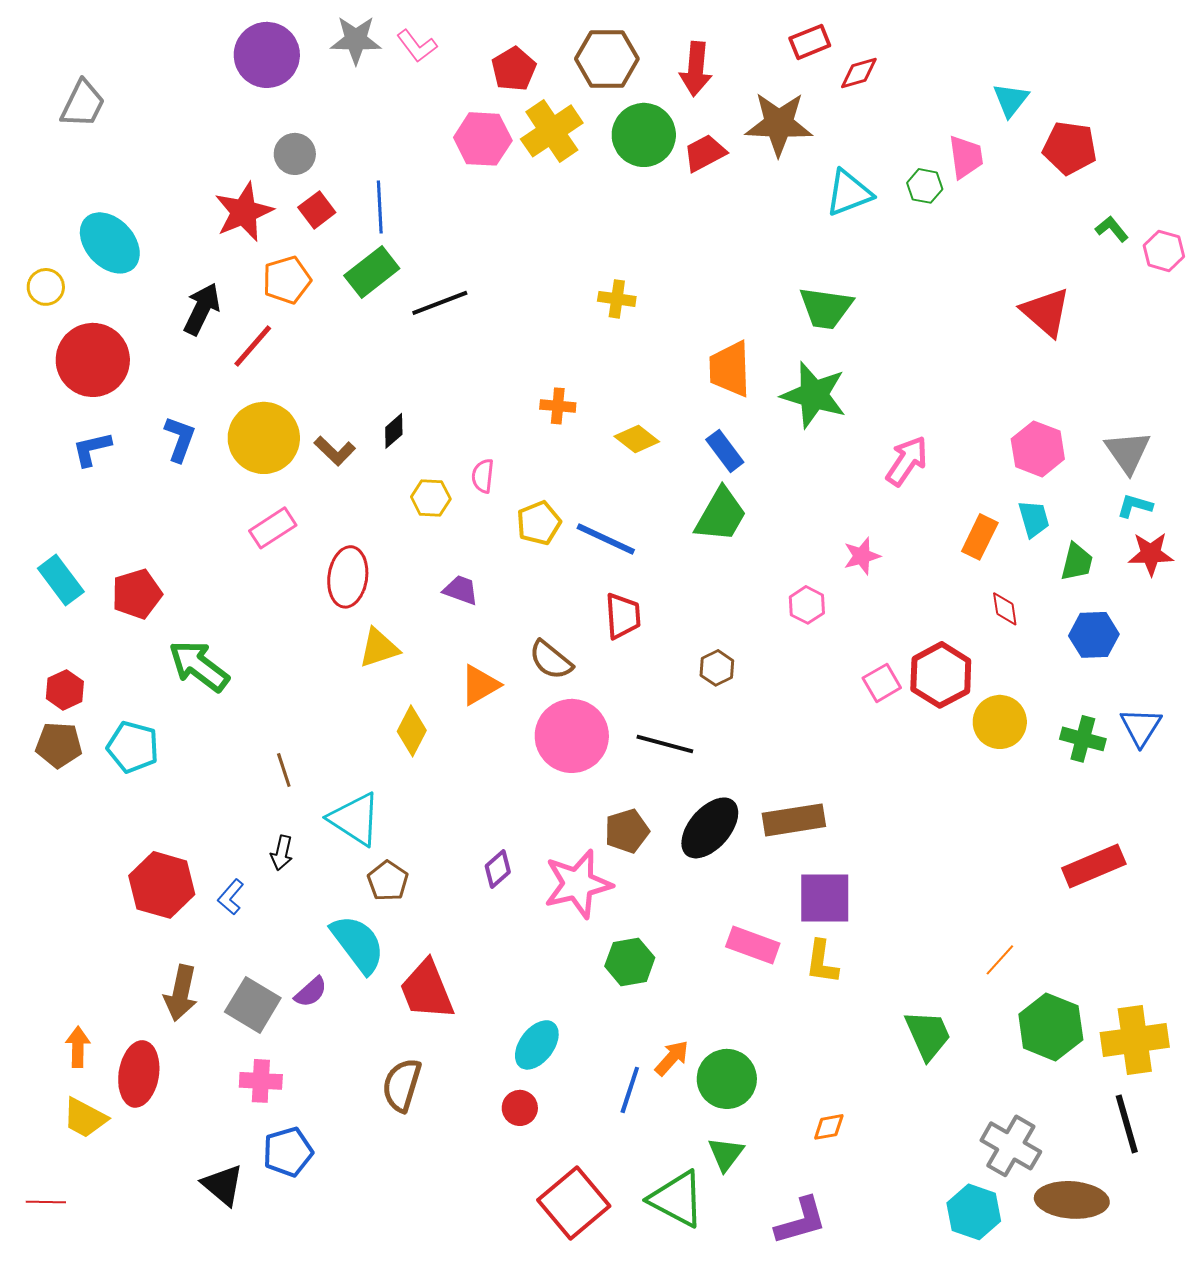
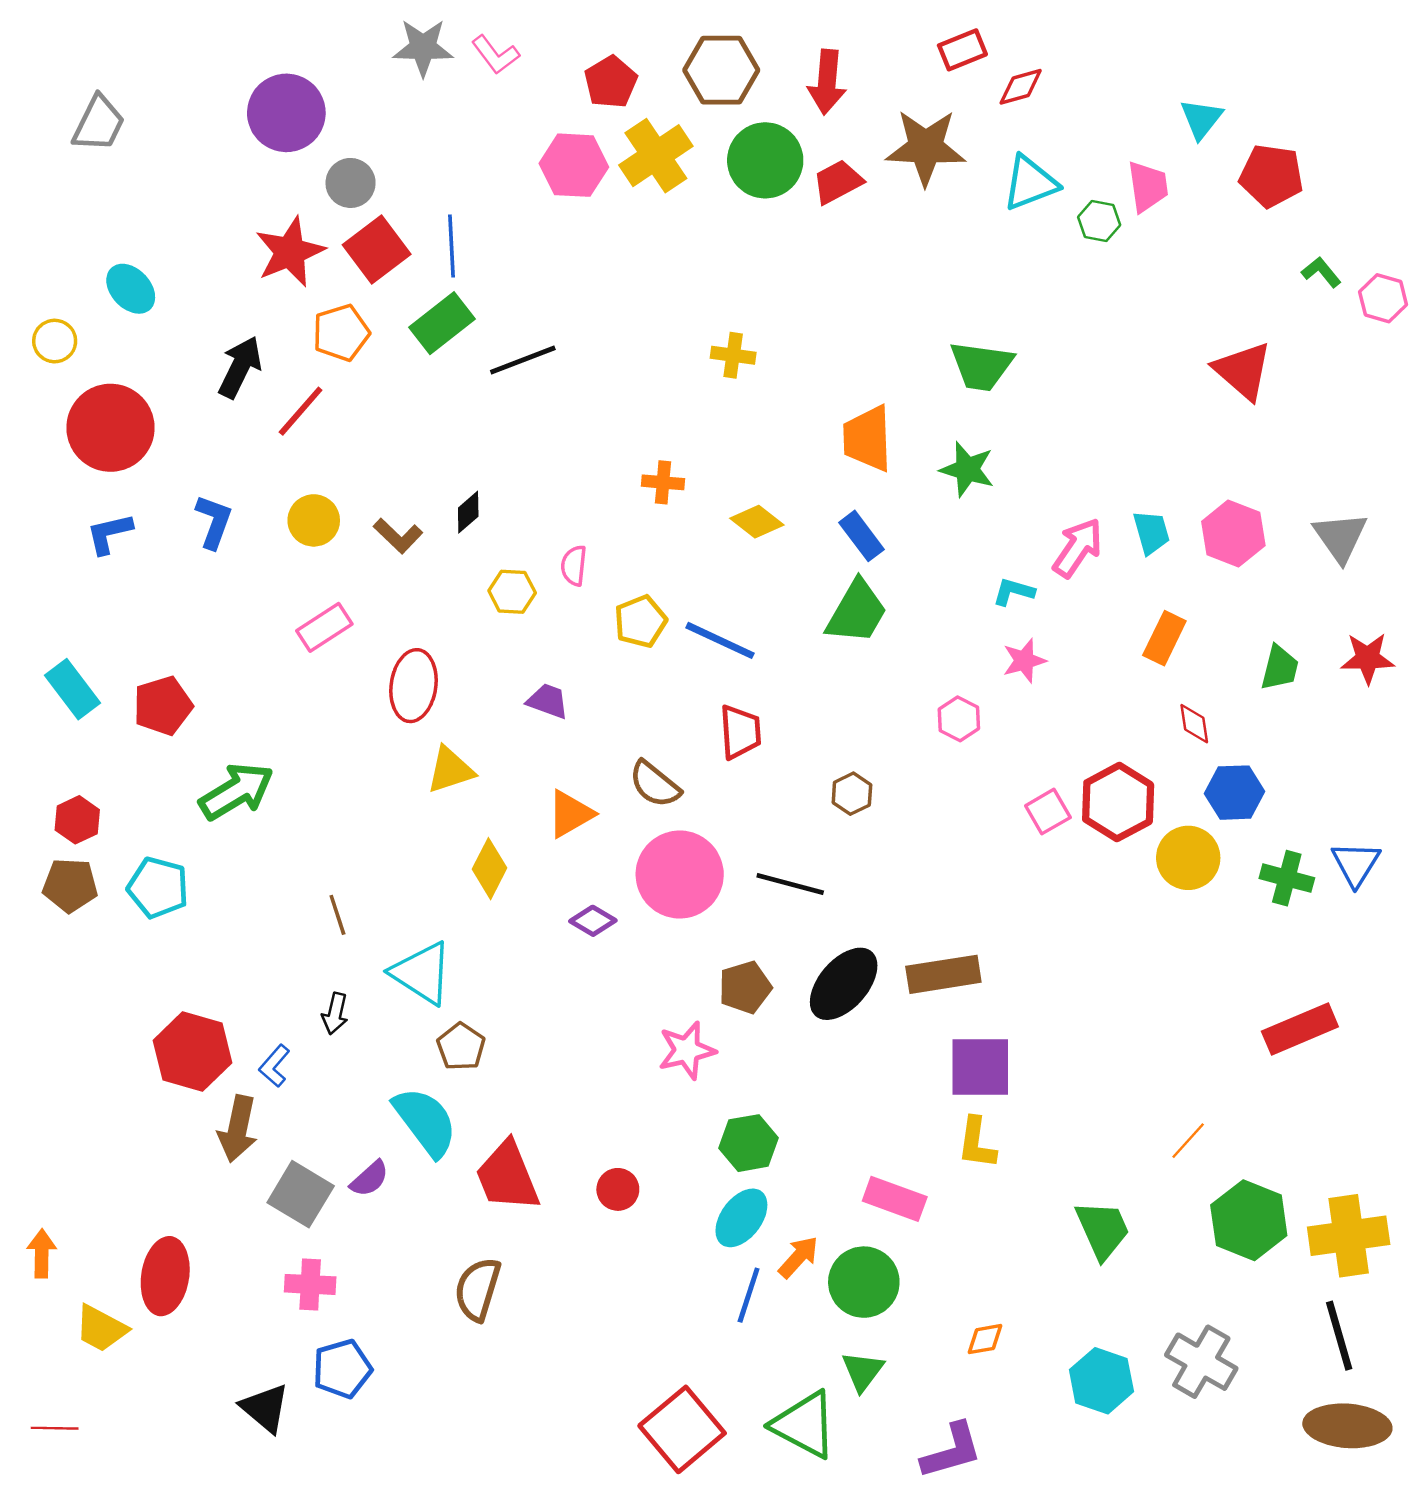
purple circle: (267, 55) -> (286, 113), moved
cyan triangle: (849, 193) -> (1030, 183), moved
red square: (317, 210) -> (377, 250), size x1.5
cyan ellipse: (110, 243) -> (131, 289), size x0.7
green star: (814, 395) -> (967, 469), size x0.7
yellow circle: (264, 438) -> (314, 520), size x0.6
cyan L-shape: (1135, 506) -> (1014, 592), moved
cyan trapezoid: (1034, 519) -> (1151, 532), moved
blue hexagon: (1094, 635) -> (1235, 793), moved
green arrow: (199, 666) -> (236, 791), turned 112
purple diamond: (498, 869) -> (593, 921), moved, turned 72
pink star: (578, 884) -> (687, 1050), size x0.7
pink rectangle: (753, 945) -> (895, 1199), moved
brown arrow: (181, 993) -> (238, 1129), moved
cyan ellipse: (537, 1045) -> (741, 1218), moved
orange arrow: (78, 1047) -> (42, 1254), moved
red circle: (520, 1108) -> (618, 1189), moved
brown ellipse: (1072, 1200) -> (1347, 1426), moved
cyan hexagon: (974, 1212) -> (1101, 1381), moved

